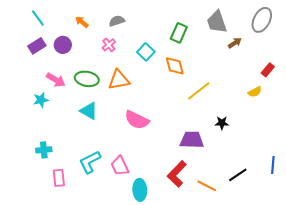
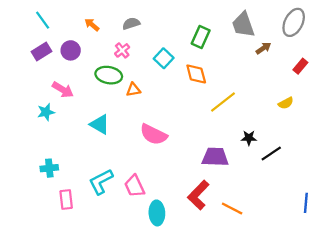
red rectangle: (268, 70) -> (300, 66), moved
green ellipse: (87, 79) -> (109, 75), moved
orange triangle: (119, 80) -> (133, 90), size x0.6
blue line: (273, 165) -> (306, 203), moved
black line: (238, 175) -> (271, 154), moved

